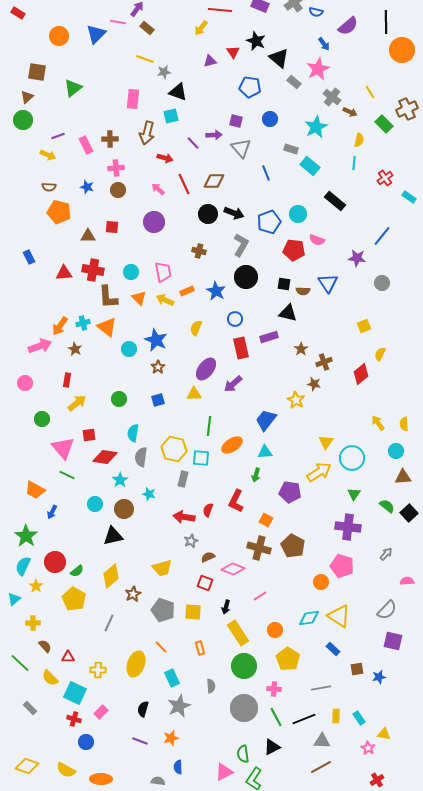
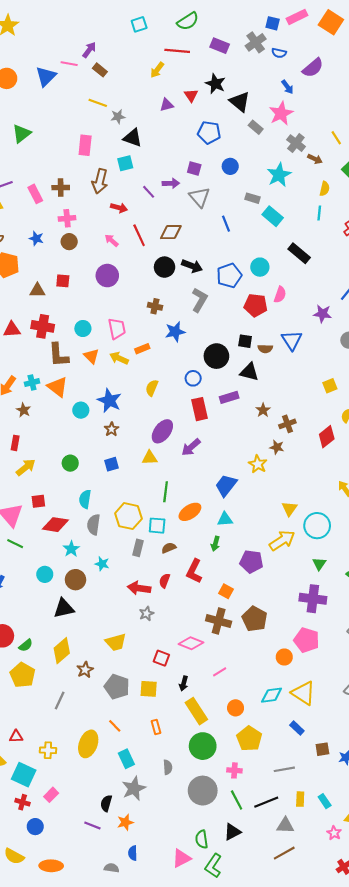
pink semicircle: (317, 240) -> (280, 295), turned -91
black circle: (246, 277) -> (216, 356), moved
blue star: (216, 291) -> (175, 332), moved, turned 30
brown semicircle: (208, 557) -> (169, 548), moved
black semicircle: (143, 709) -> (106, 803), moved

